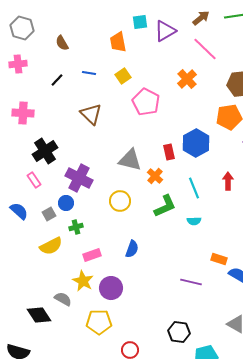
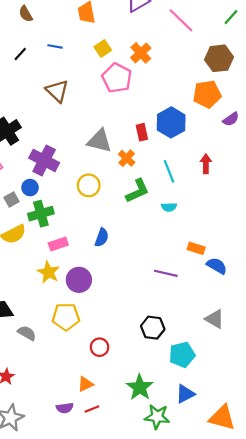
yellow square: (123, 76) -> (103, 49), moved
orange cross: (187, 79) -> (141, 53), moved
green cross: (76, 227) -> (41, 214), size x1.6
gray semicircle: (63, 299) -> (27, 333), moved

